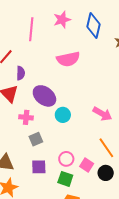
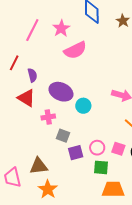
pink star: (62, 20) -> (61, 28), moved
pink line: (31, 29) -> (32, 30), turned 35
gray square: (36, 139) -> (63, 136), turned -32
purple square: (39, 167) -> (76, 153), moved

